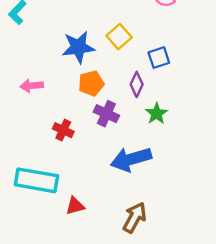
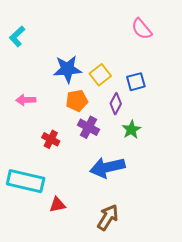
yellow square: (119, 37) -> (100, 75), moved

